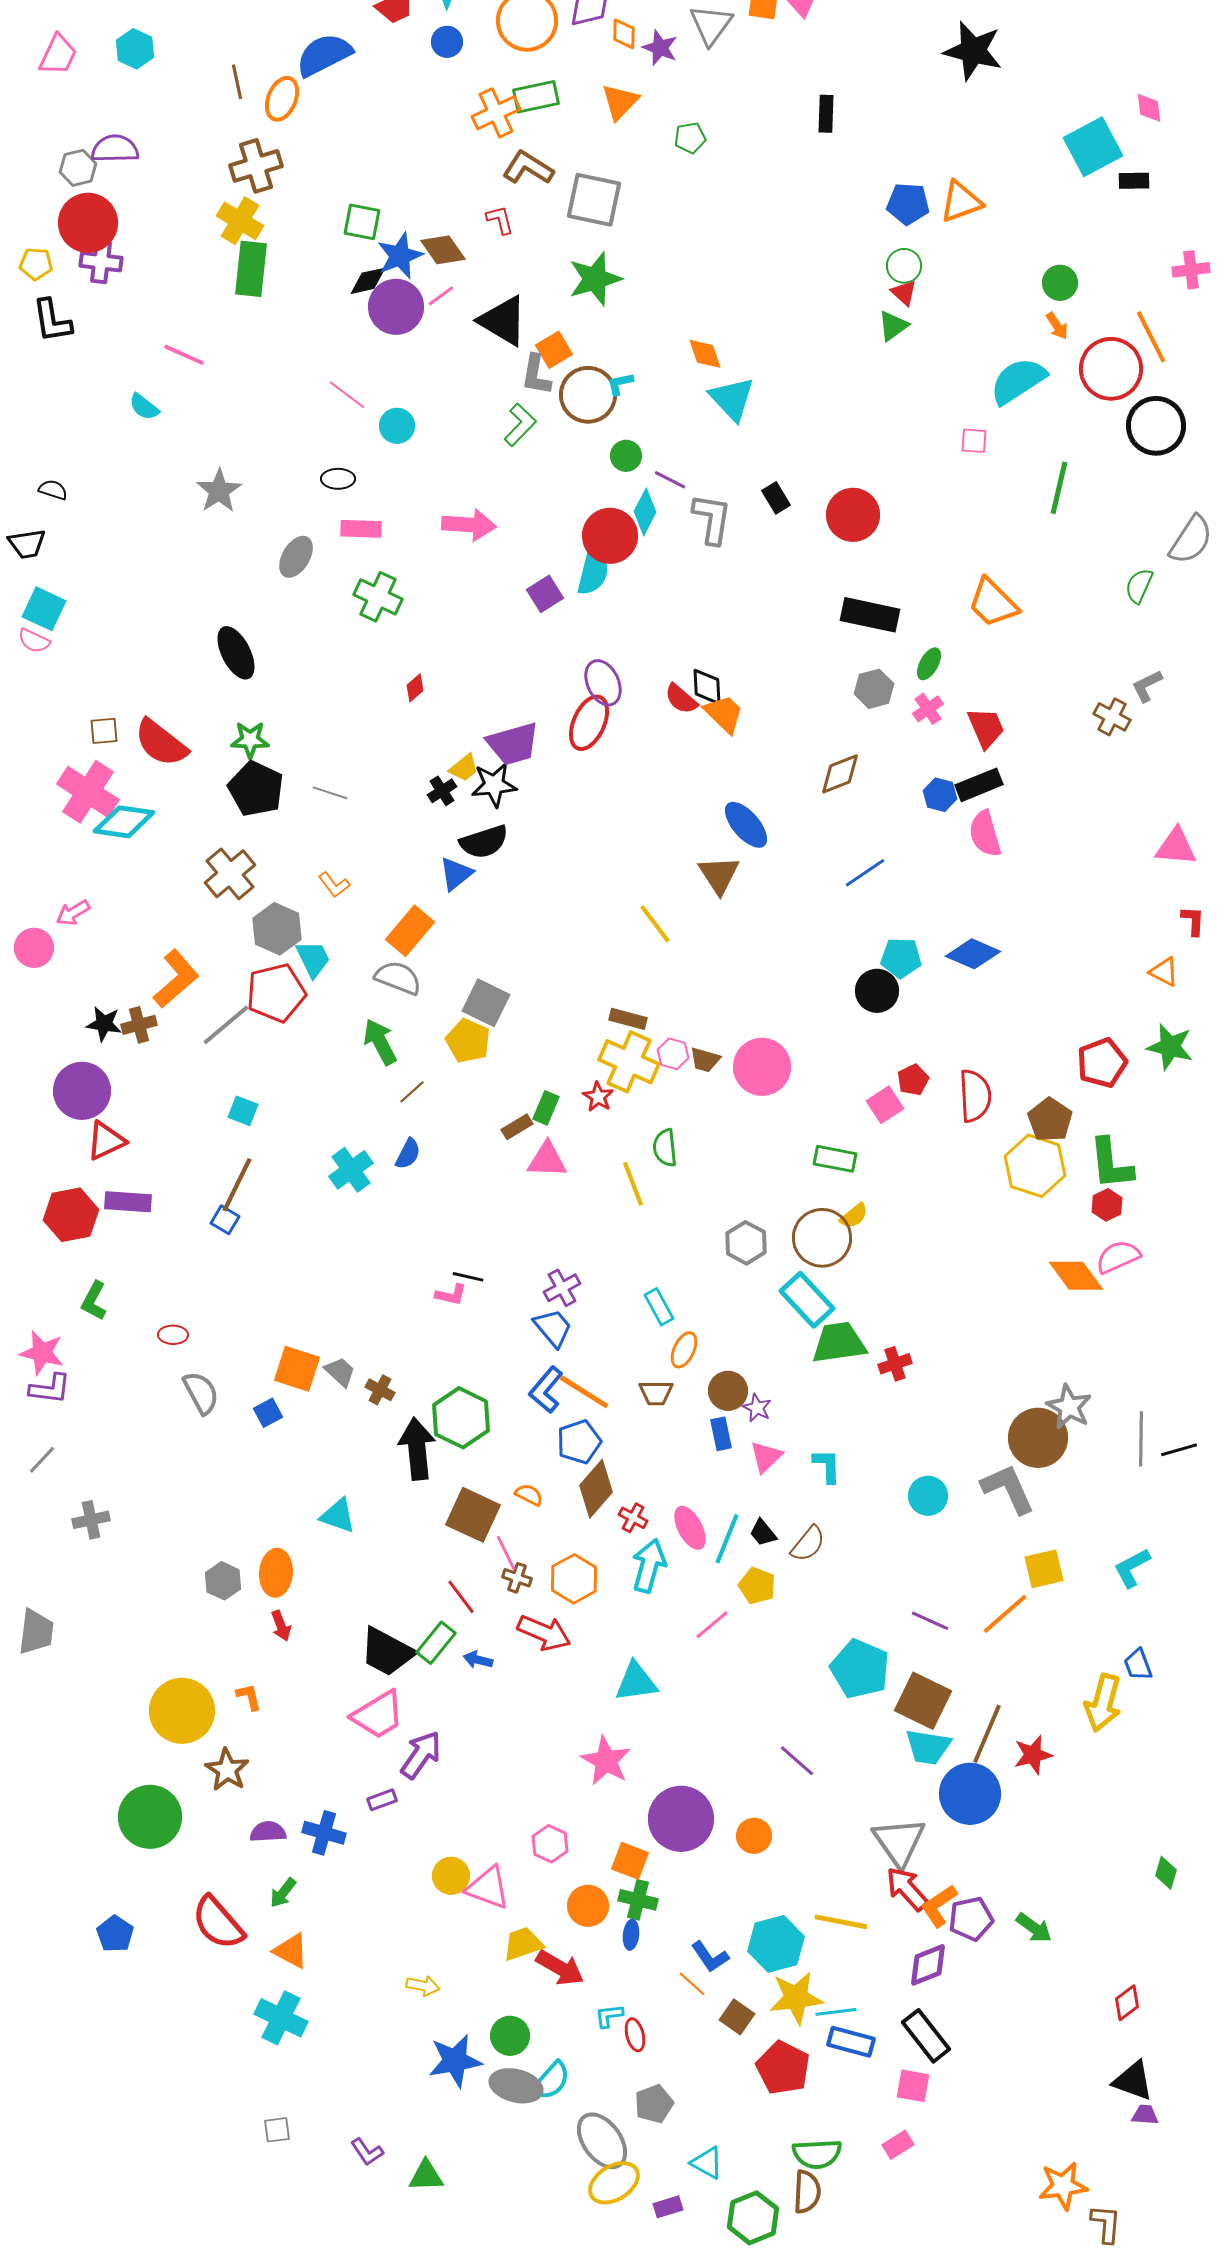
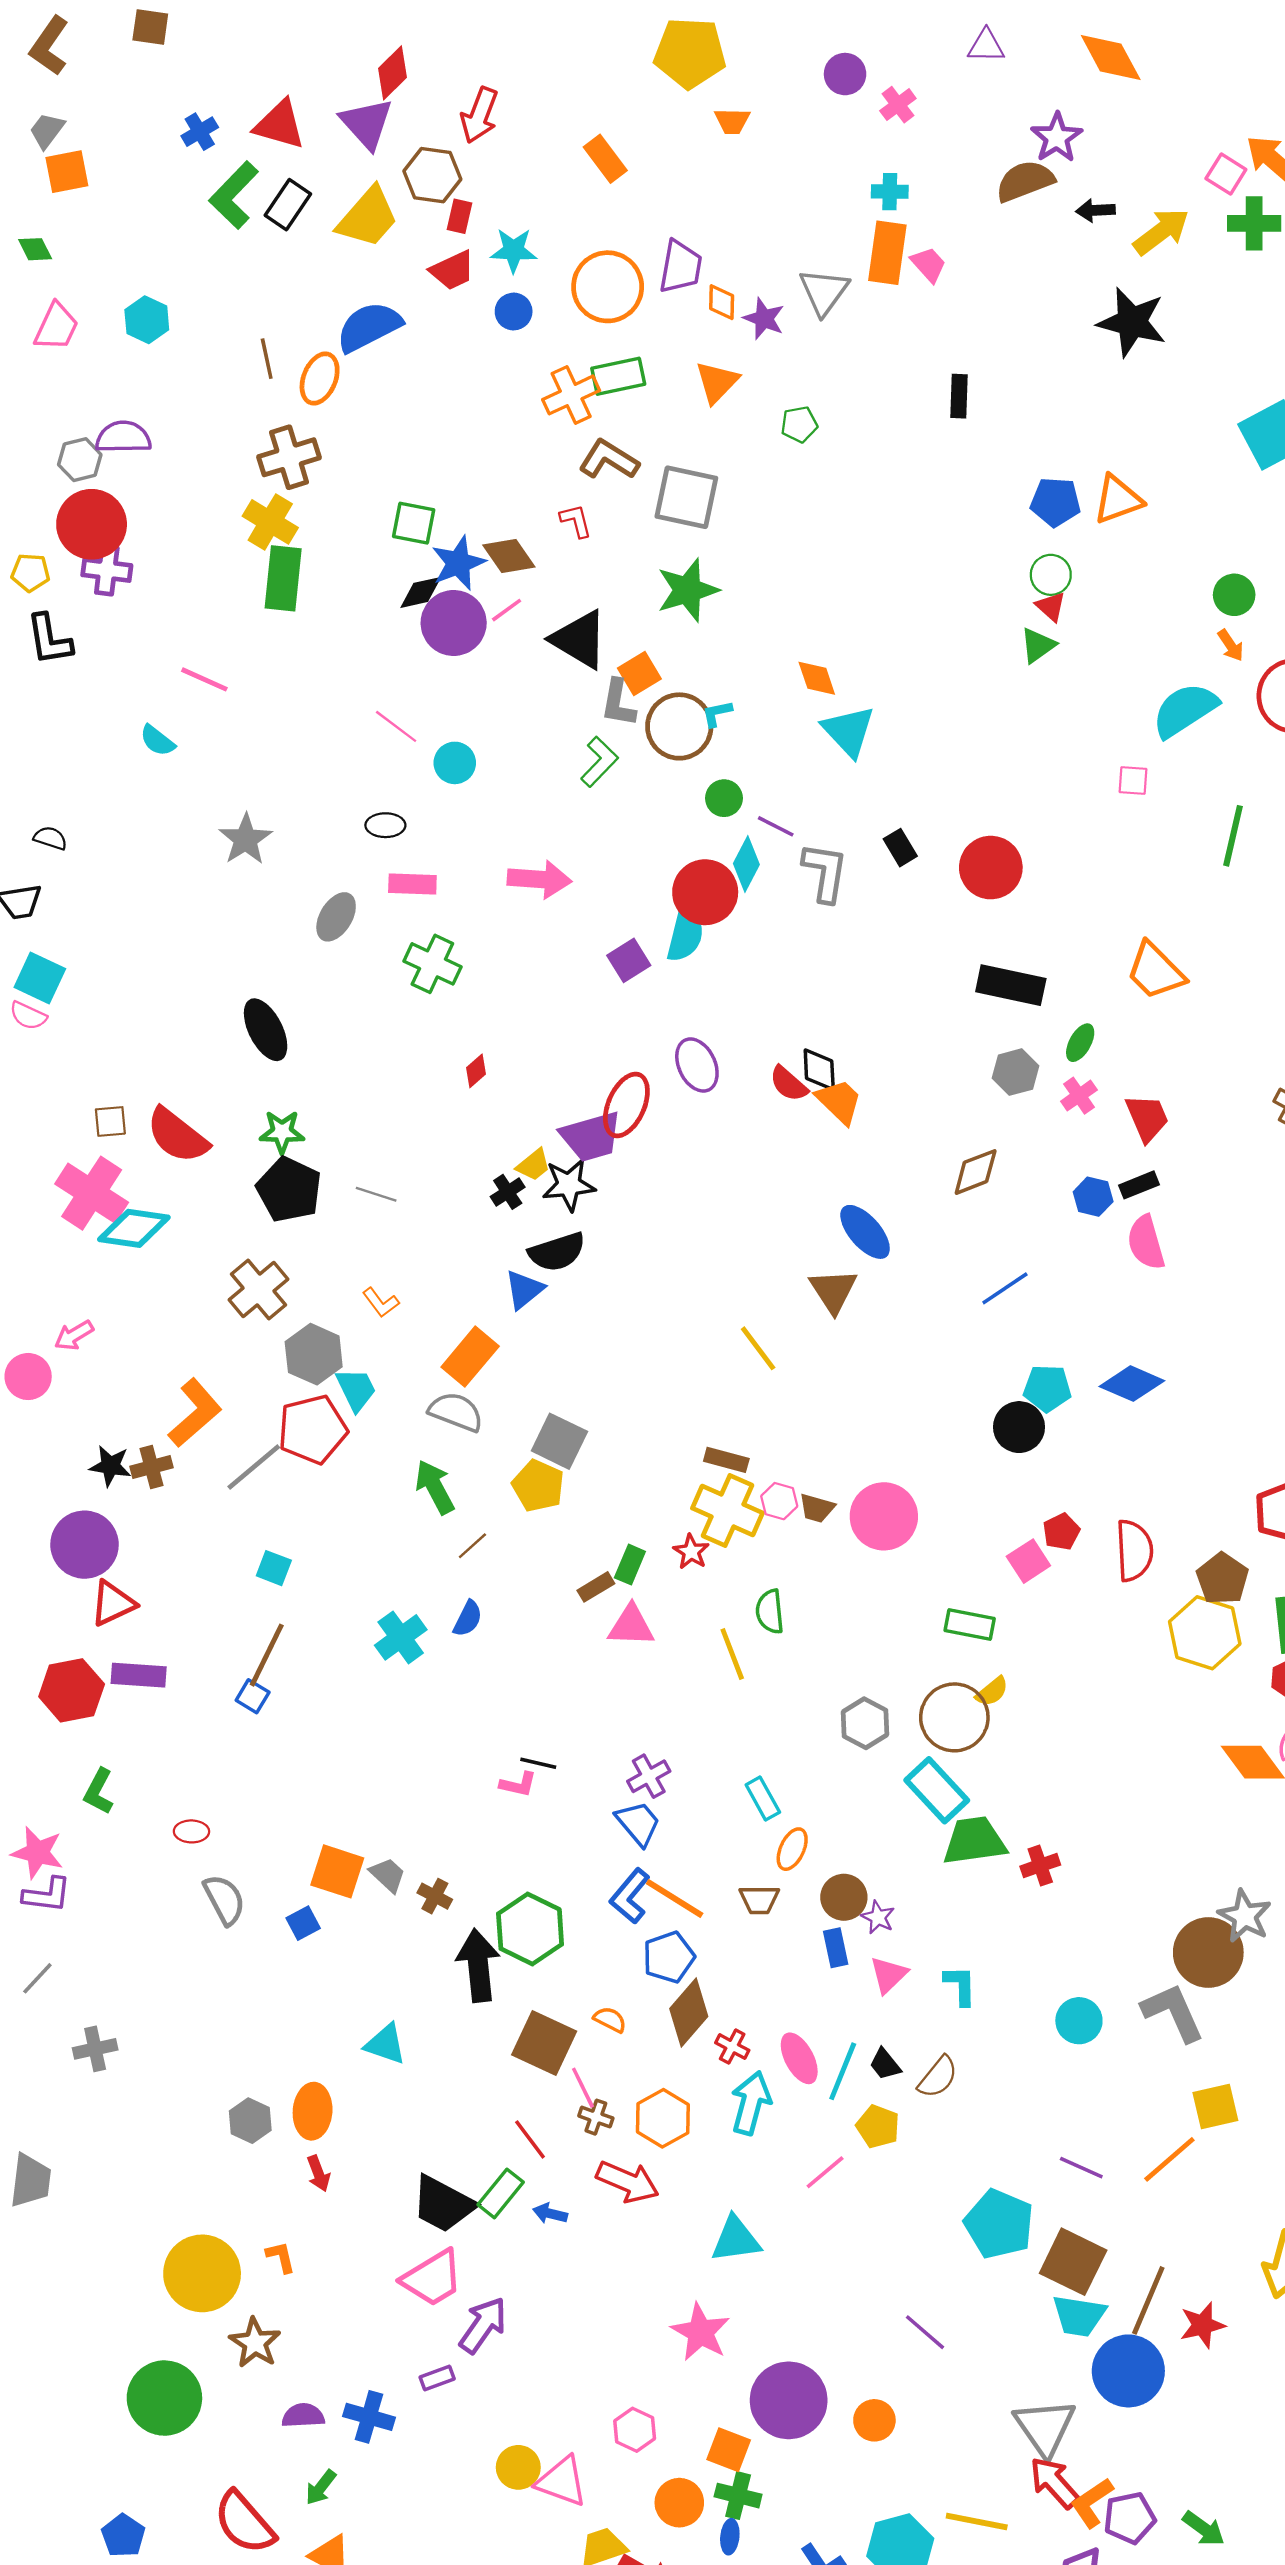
red ellipse: (589, 723) -> (626, 1105), moved
black rectangle: (979, 785) -> (1139, 1185), size x0.7

